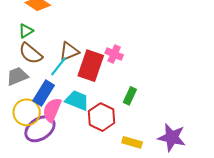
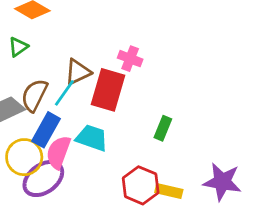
brown semicircle: (31, 53) -> (34, 95), moved, turned 80
pink cross: (114, 54) -> (130, 59), moved
red hexagon: (102, 117) -> (141, 185), moved

